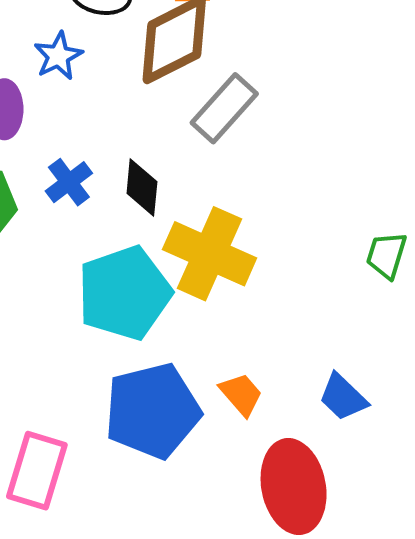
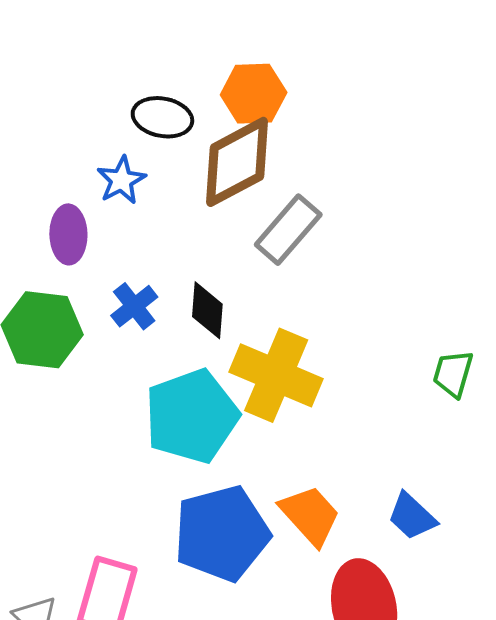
orange trapezoid: (241, 394) -> (310, 515), size x1.4

